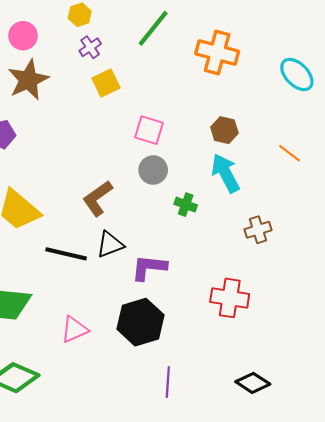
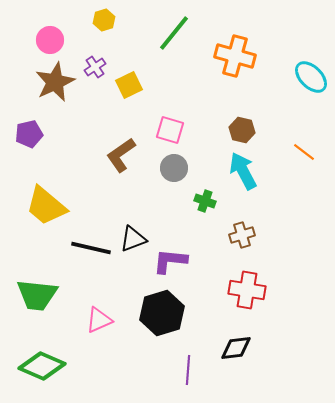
purple cross: (90, 47) -> (95, 67), moved
brown L-shape: (98, 198) -> (121, 155), moved
brown cross: (258, 230) -> (242, 235), moved
black diamond: (253, 383) -> (236, 348), moved, turned -40

